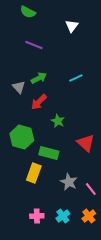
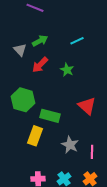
green star: (58, 121) -> (67, 70), moved
pink line: (91, 189) -> (92, 152), turned 40

